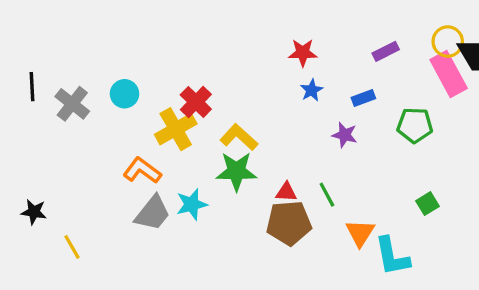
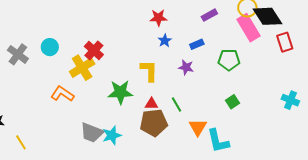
yellow L-shape: (239, 137) -> (149, 71), moved, turned 50
cyan star: (192, 204) -> (112, 135), moved
green square: (427, 204) -> (232, 102), moved
gray trapezoid: (152, 213) -> (92, 133), moved, turned 75

